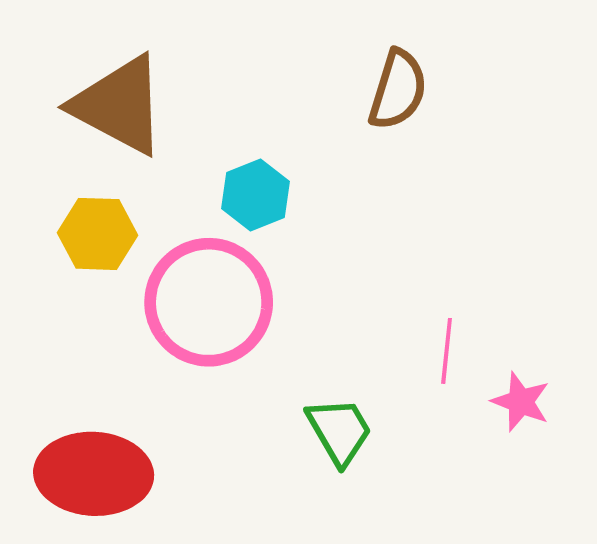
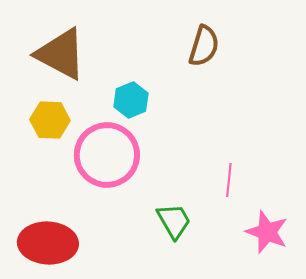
pink star: (521, 402) -> (267, 232), moved, size x1.4

